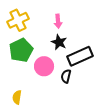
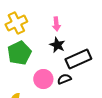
pink circle: (44, 66) -> (43, 79), moved
black semicircle: (66, 76) -> (64, 79), turned 56

